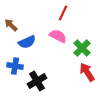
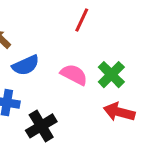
pink semicircle: (58, 36) -> (74, 75), moved
red arrow: (87, 72) -> (119, 112), turned -42

